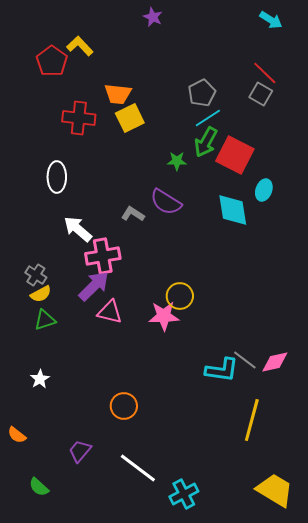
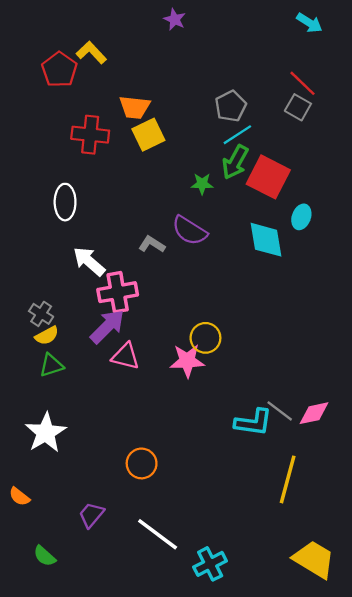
white star: (40, 379) -> (46, 433), size x1.8

